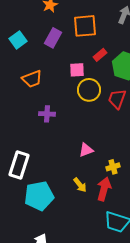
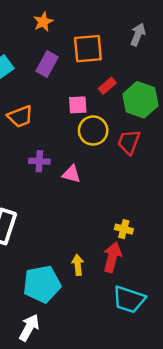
pink triangle: (86, 150) -> (71, 174), moved, turned 35
yellow cross: (113, 167) -> (124, 229), turned 32
yellow arrow: (80, 185) -> (78, 265), moved, turned -147
cyan pentagon: (39, 196) -> (42, 284), moved

